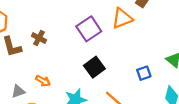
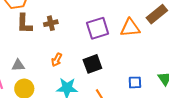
brown cross: (39, 38) -> (51, 23), turned 32
orange arrow: (43, 81) -> (57, 60), moved, turned 72

